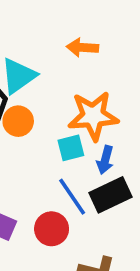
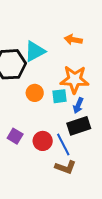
orange circle: (18, 121) -> (35, 93), moved
blue line: (72, 197) -> (63, 145), moved

